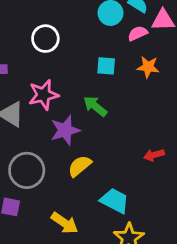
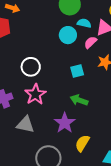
pink star: (43, 95) -> (35, 94), moved

